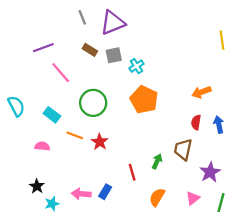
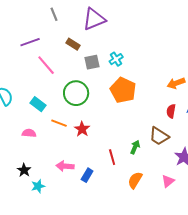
gray line: (82, 17) -> (54, 14), moved
gray square: (114, 55) -> (92, 62), moved
brown trapezoid: (183, 149) -> (159, 136), turned -70
pink arrow: (81, 194) -> (65, 166), moved

